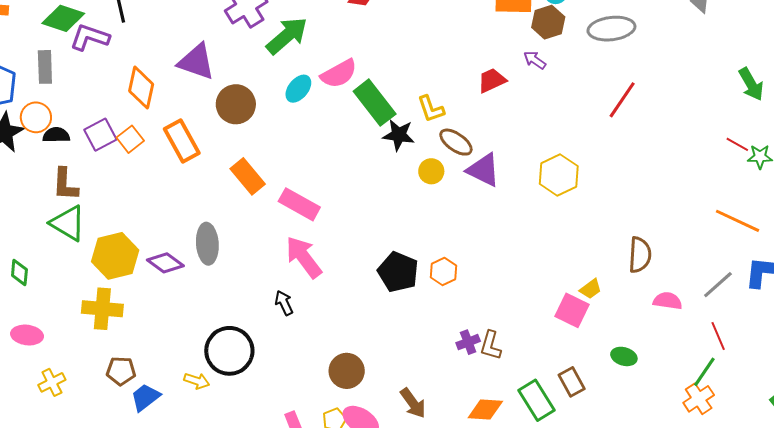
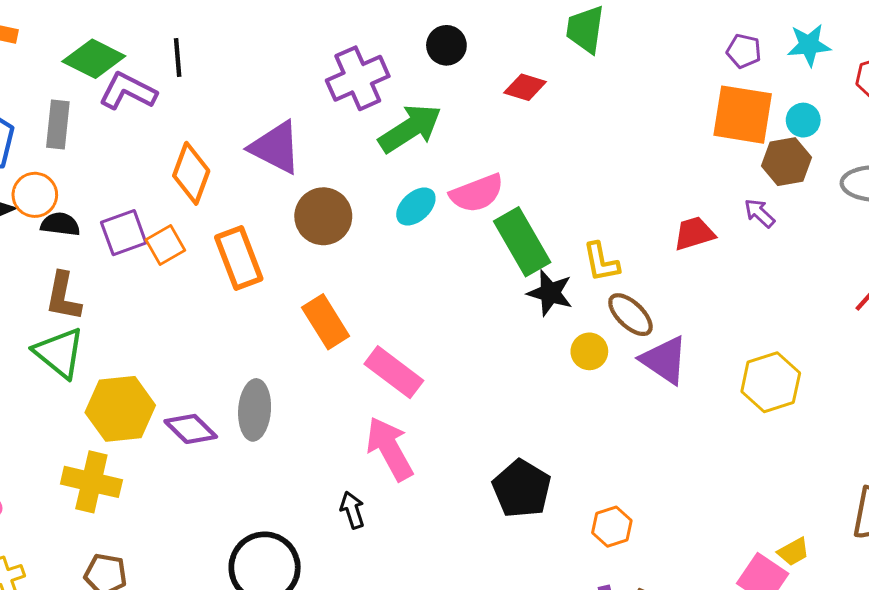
orange hexagon: (443, 272) -> (612, 527), moved

